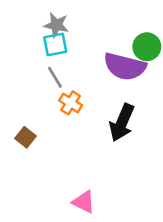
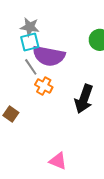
purple semicircle: (125, 67) -> (49, 56), moved

